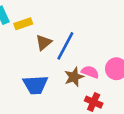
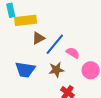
yellow rectangle: (23, 24) -> (26, 20), size x1.5
pink semicircle: (90, 72) -> (73, 53), moved

